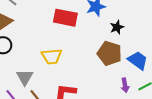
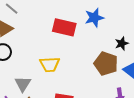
black star: (117, 27) -> (122, 44), moved

